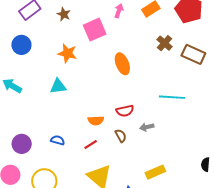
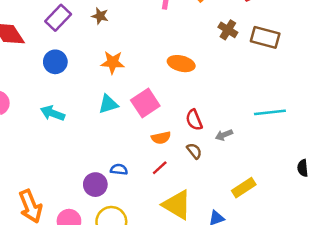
pink square: (95, 30) -> (145, 103), moved
orange ellipse: (122, 64) -> (181, 64), turned -45
cyan line: (172, 97) -> (270, 112), moved
red semicircle: (125, 111) -> (194, 120), turned 90
purple circle: (22, 144) -> (95, 185), moved

